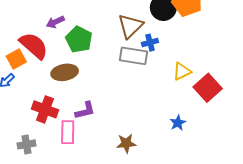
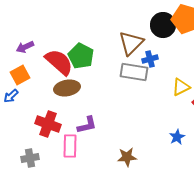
purple arrow: (55, 22) -> (25, 47), moved
red semicircle: (34, 46) -> (59, 62), moved

